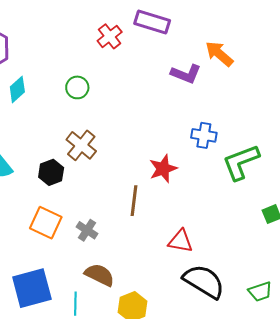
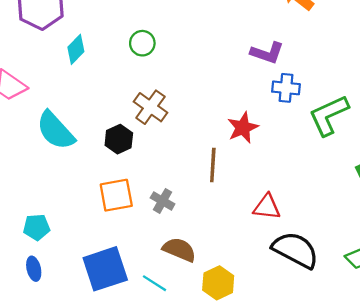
purple L-shape: (186, 74) -> (267, 53), moved
orange square: (46, 223) -> (116, 195), turned -32
cyan line: (75, 304) -> (155, 283), turned -55

